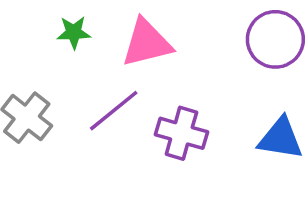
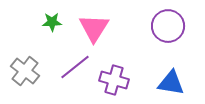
pink triangle: (147, 43) -> (94, 28), turned -44

